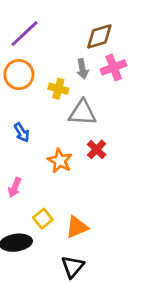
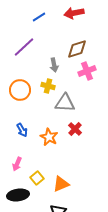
gray arrow: (82, 69) -> (54, 65), moved
orange circle: (19, 75) -> (20, 90), moved
blue arrow: (22, 132) -> (22, 130), moved
pink arrow: (15, 188) -> (17, 164), moved

